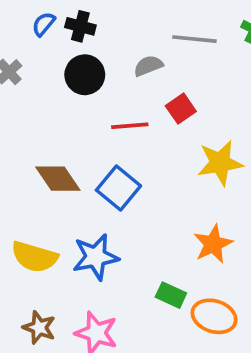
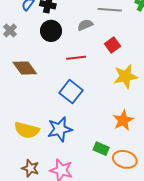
red square: (181, 109) -> (113, 45), moved
brown diamond: (58, 179) -> (25, 68), moved

